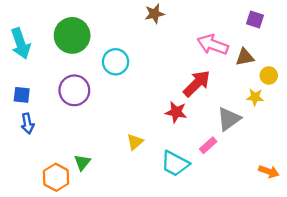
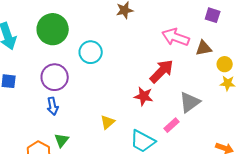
yellow star: (255, 97) -> (228, 83), moved
blue arrow: (27, 124) -> (53, 106), moved

